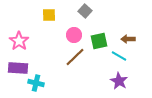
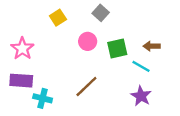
yellow square: (49, 15) -> (58, 18), turned -32
brown line: (75, 57) -> (86, 86), moved

